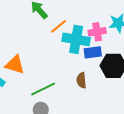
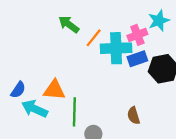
brown semicircle: (81, 80) -> (133, 116), moved
green line: (43, 89) -> (74, 112), moved, turned -50

